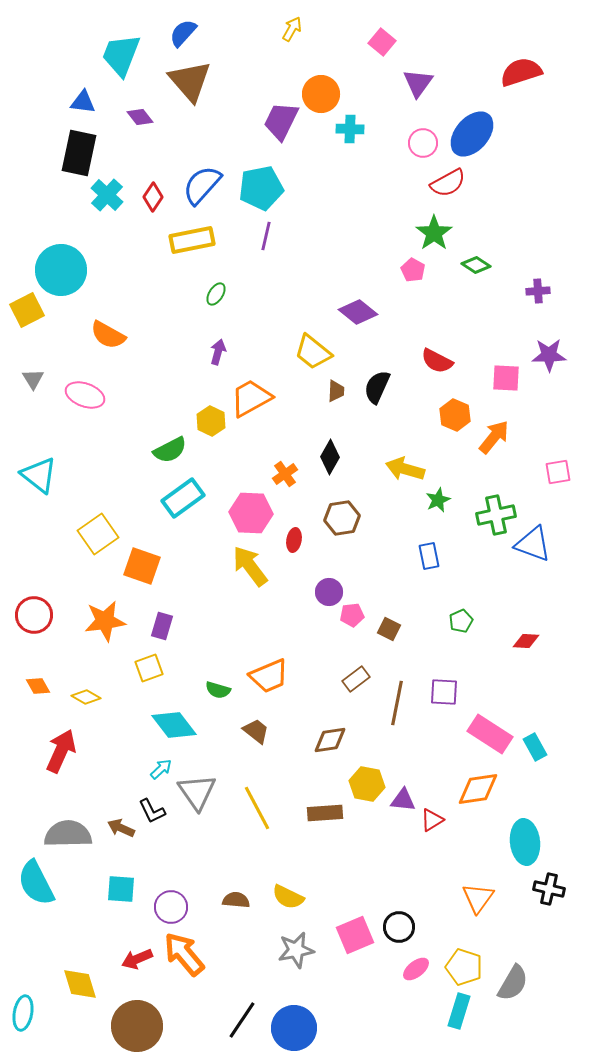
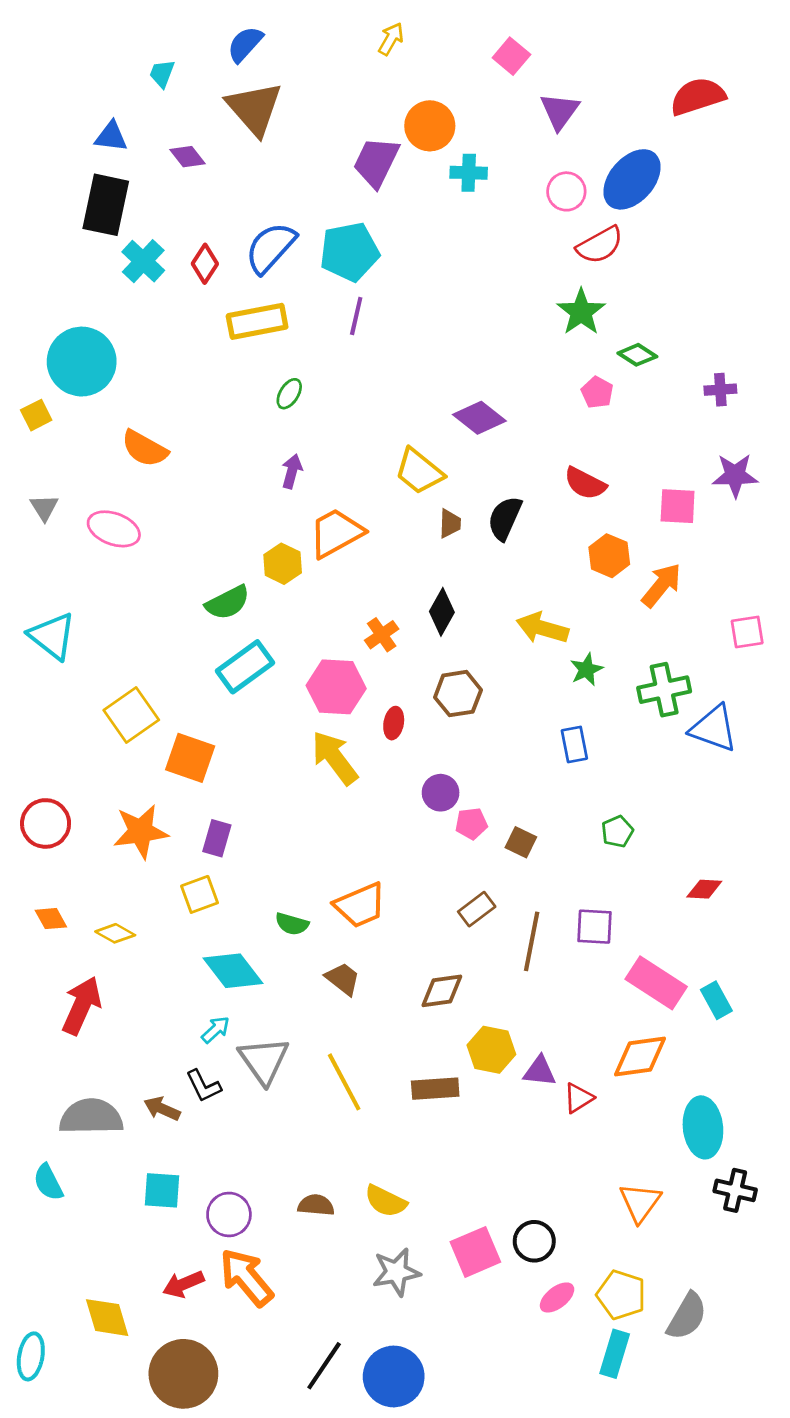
cyan trapezoid: (121, 55) -> (162, 74), size x0.5
pink pentagon: (413, 270) -> (597, 392), moved
yellow square: (27, 310) -> (36, 415), size x0.7
red diamond: (526, 641) -> (704, 889), moved
cyan semicircle: (36, 883) -> (48, 1182), size x0.6

